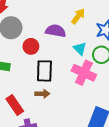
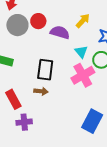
red circle: (31, 46) -> (38, 21), moved
pink cross: (84, 73) -> (83, 75), turned 30

